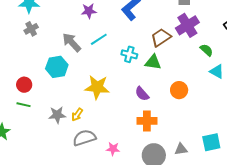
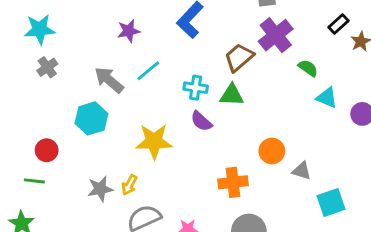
orange circle: (179, 90) -> (272, 151), moved
purple semicircle: (142, 94) -> (201, 121), moved
green line: (23, 105) -> (34, 181), moved
gray triangle: (181, 149) -> (302, 171), moved, turned 32

